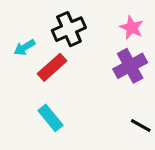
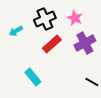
pink star: (132, 28) -> (75, 18), moved
red rectangle: (52, 67) -> (52, 44), moved

